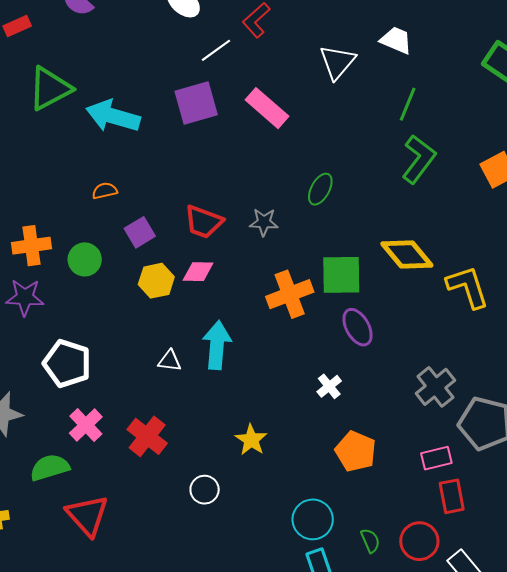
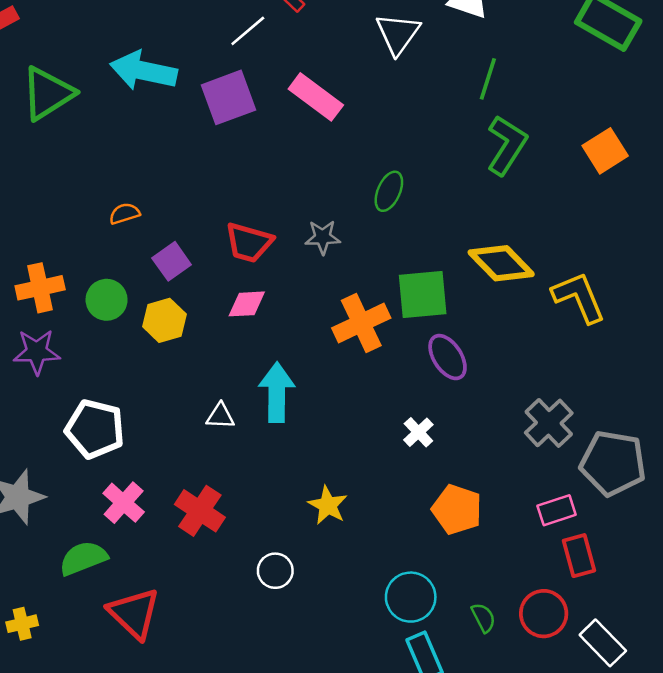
cyan arrow: (113, 116) -> (143, 71), moved
yellow hexagon: (156, 281) -> (164, 320), moved

